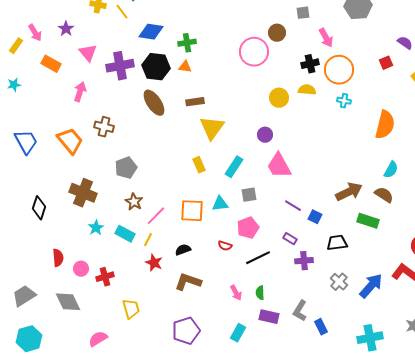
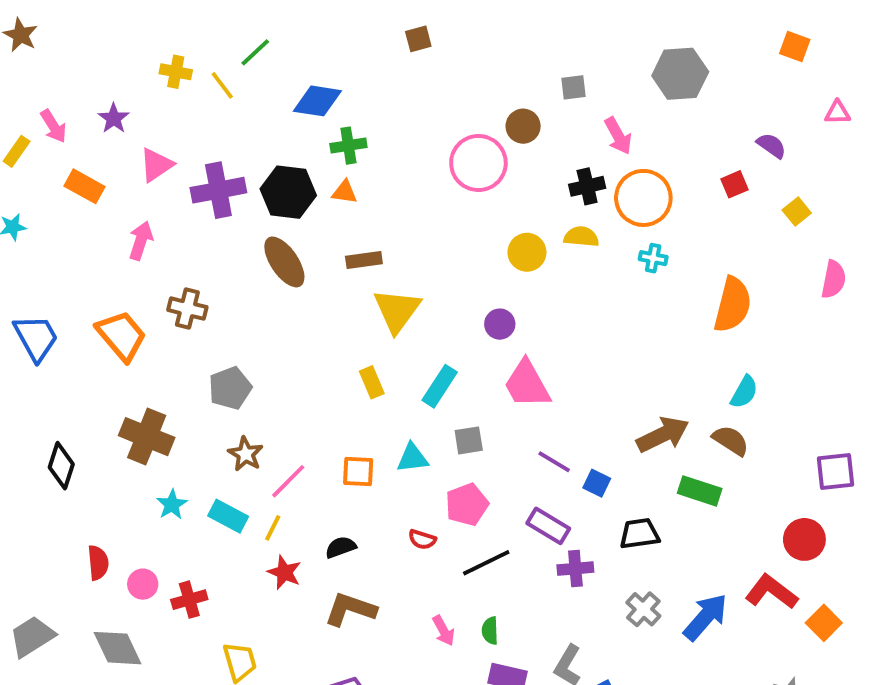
blue diamond: (151, 32) -> (317, 101), moved
pink triangle: (88, 53) -> (156, 165), turned 36
orange square: (192, 211) -> (358, 472), size x0.7
purple rectangle: (290, 239) -> (548, 526), size x1.5

